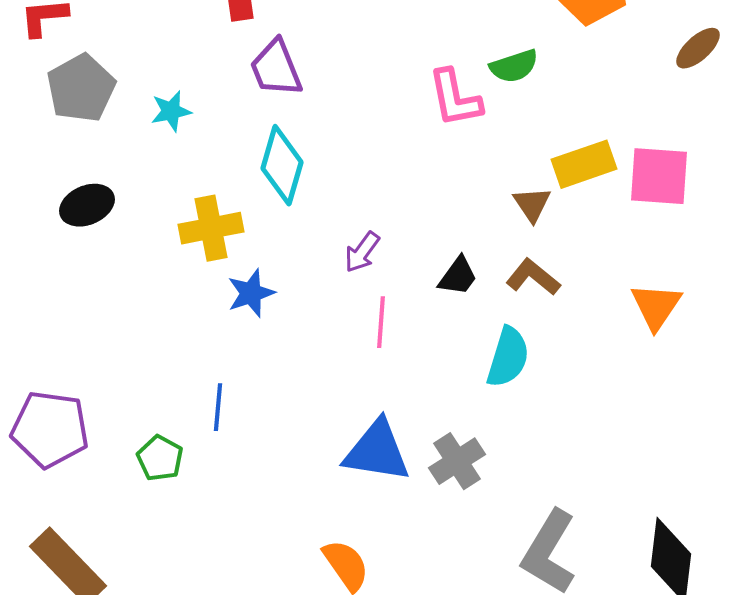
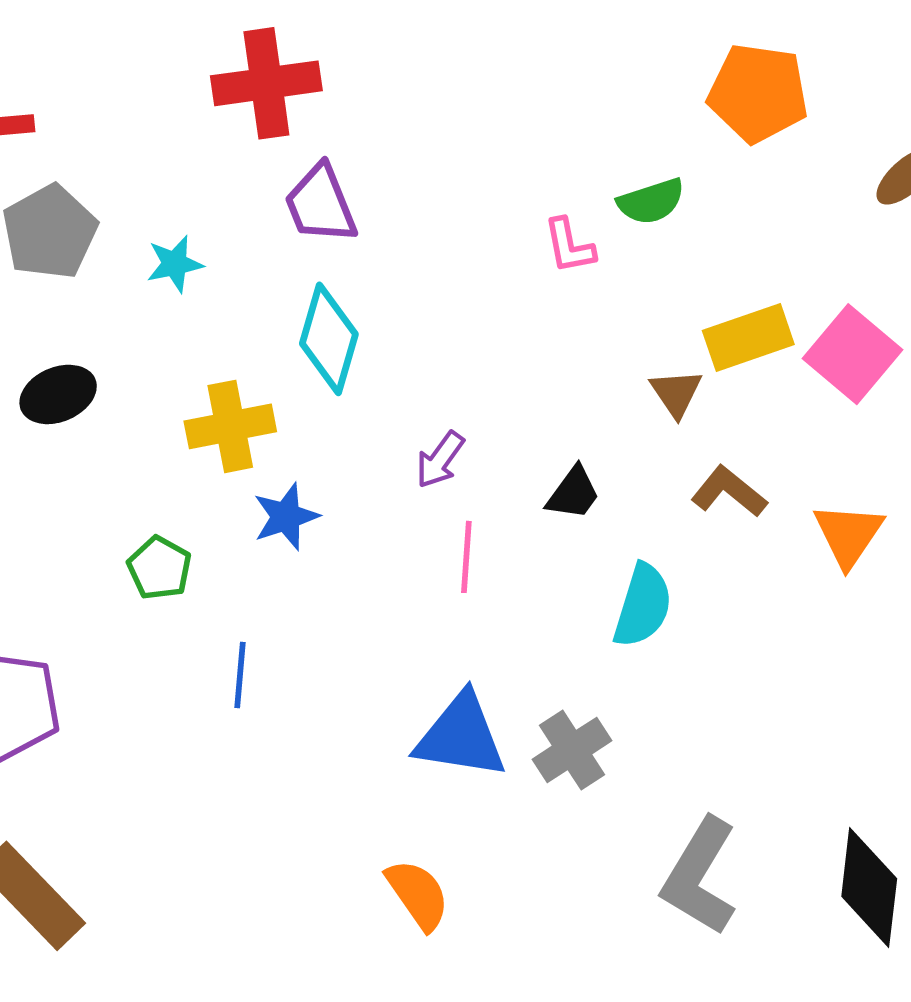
pink L-shape: (455, 98) -> (569, 246), size x0.7
pink square: (659, 176) -> (853, 354), turned 36
brown L-shape: (533, 277) -> (729, 492), moved
green pentagon: (160, 458) -> (159, 568), moved

